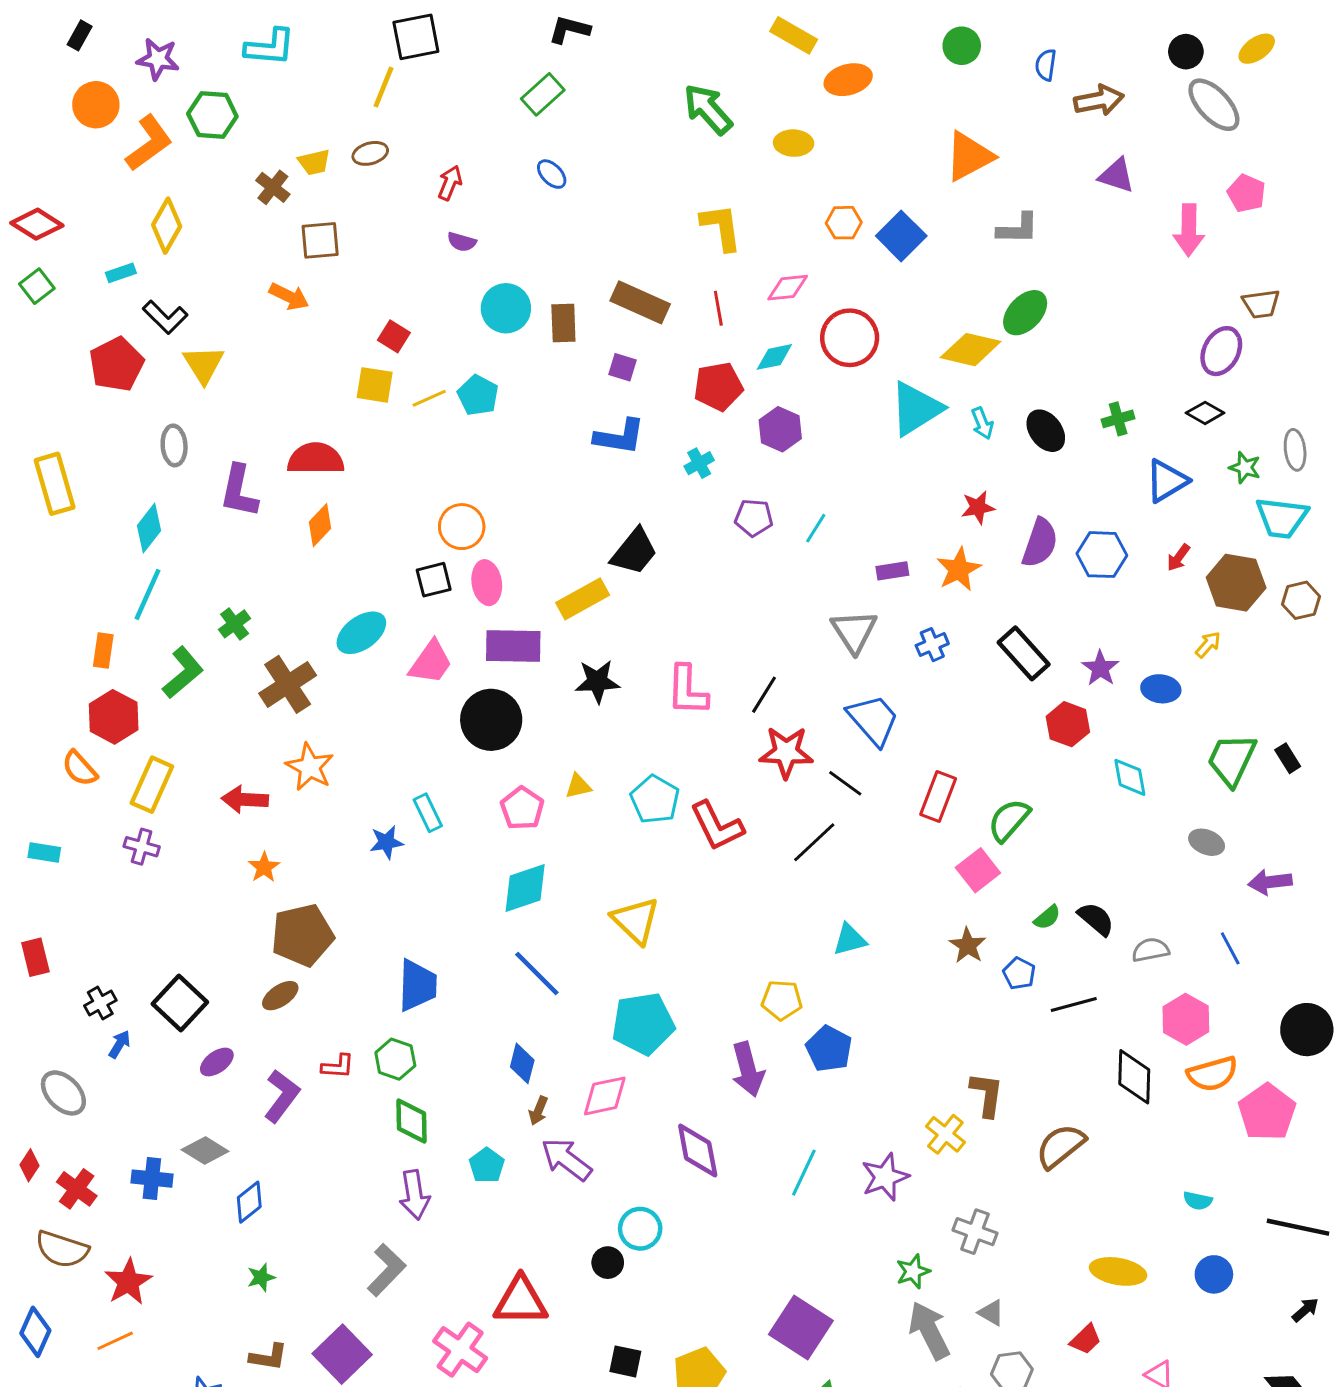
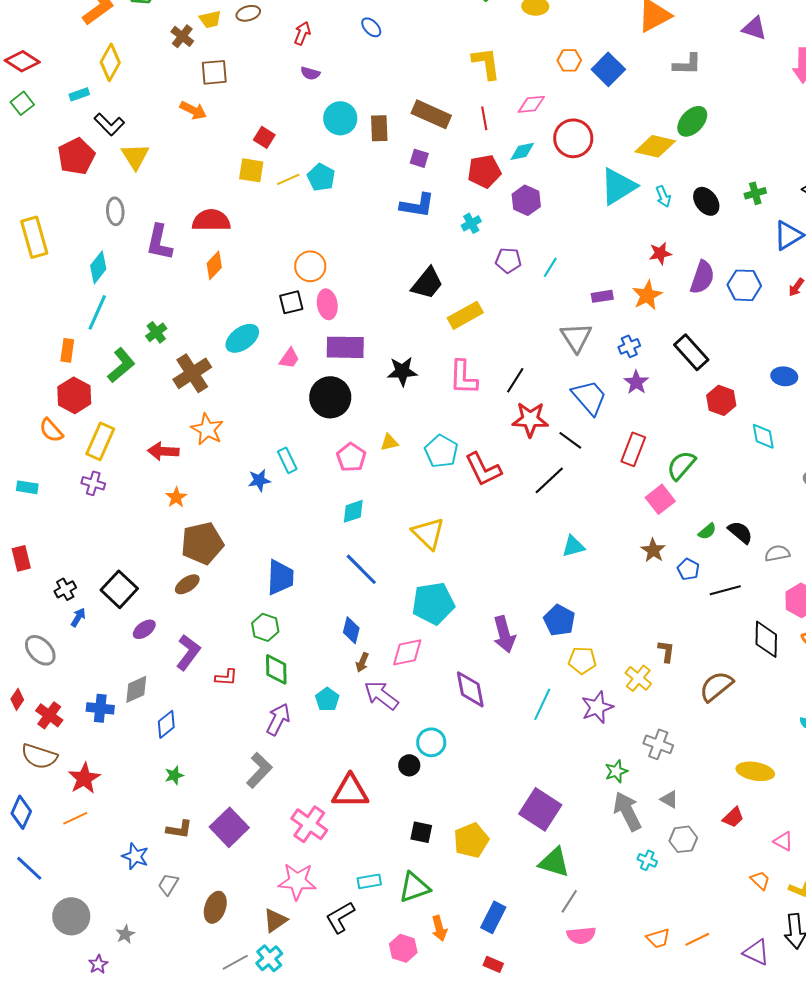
yellow rectangle: (583, 599) -> (465, 315), moved
pink trapezoid: (431, 662) -> (289, 358), size x0.7
purple star: (1100, 668) -> (636, 382), moved
cyan diamond: (525, 888) -> (353, 511), size x0.7
yellow pentagon: (782, 1000) -> (582, 660), moved
red L-shape: (338, 1066) -> (226, 677), moved
brown L-shape: (987, 1094) -> (666, 651), size x0.7
gray diamond: (205, 1150) -> (136, 689), turned -56
purple arrow: (414, 1195) -> (278, 719), turned -144

